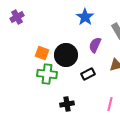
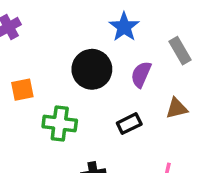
orange square: (42, 53) -> (22, 90), moved, turned -32
black circle: (66, 55) -> (92, 69), moved

